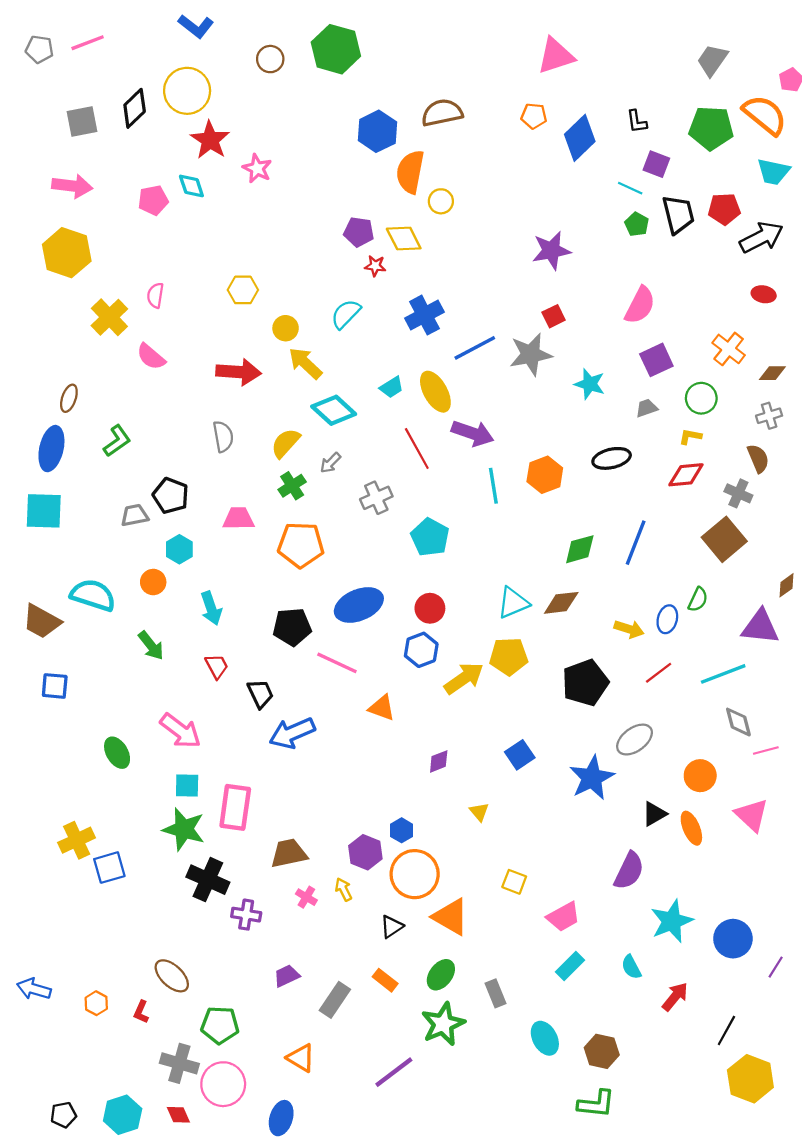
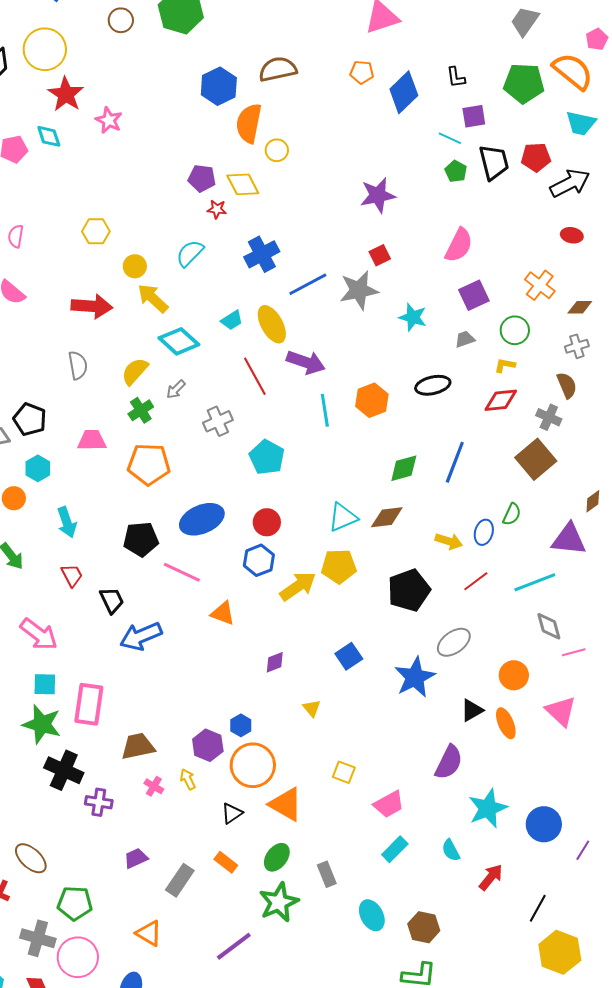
purple square: (656, 164) -> (474, 116), turned -30

